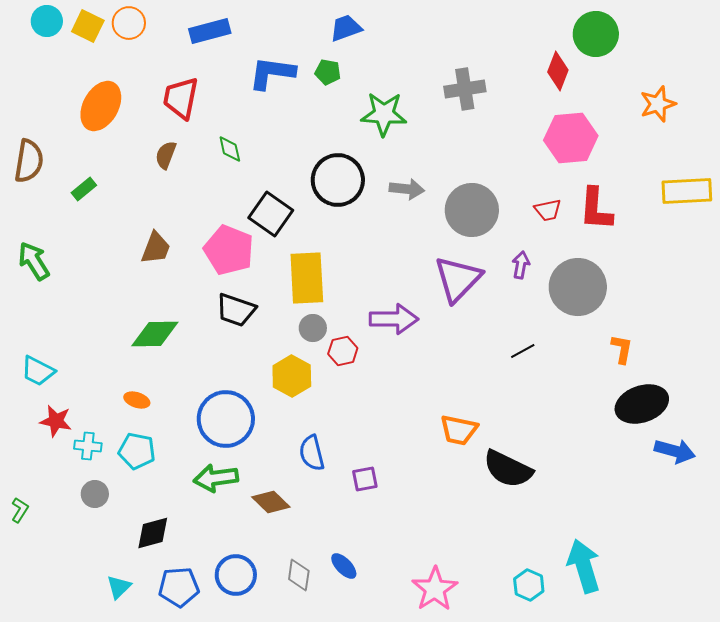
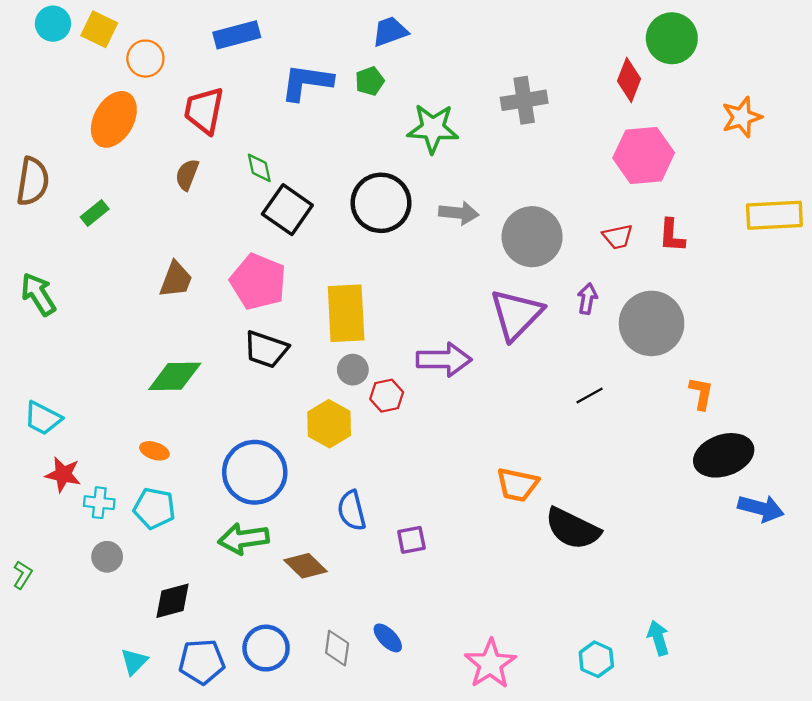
orange circle: (129, 23) -> (145, 59), moved
green pentagon: (328, 72) -> (370, 81), turned -30
red L-shape: (596, 209) -> (672, 236), size x0.7
black square: (271, 214) -> (287, 210), moved
cyan arrow: (584, 566) -> (658, 638), size x0.6

